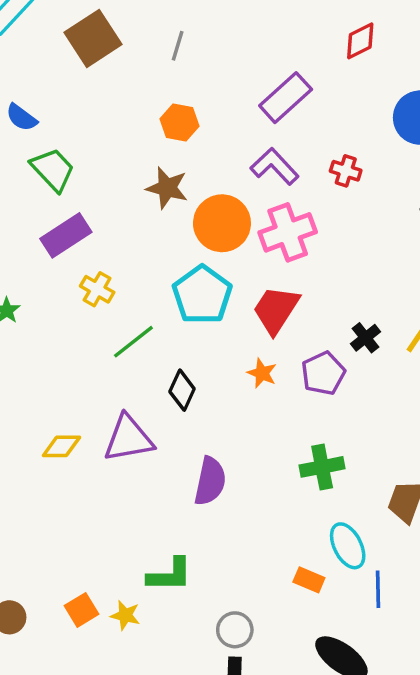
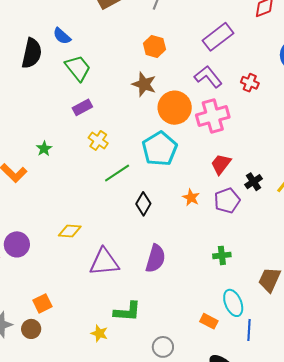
purple rectangle: (66, 235) -> (82, 107), size x0.7
red trapezoid: (276, 310) -> (221, 164), moved, size x0.7
purple triangle: (129, 438) -> (104, 262), moved
green cross: (322, 467) -> (222, 255), size x0.7
orange square: (81, 610) -> (42, 303), moved

